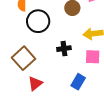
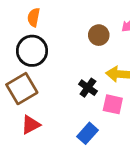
black circle: (38, 21) -> (32, 51), moved
black cross: (64, 49) -> (88, 88), moved, turned 32

